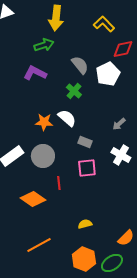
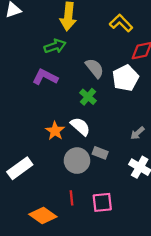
orange star: (44, 122) -> (55, 131), turned 30
gray circle: (43, 156) -> (77, 161), moved
pink square: (87, 168) -> (102, 202), moved

